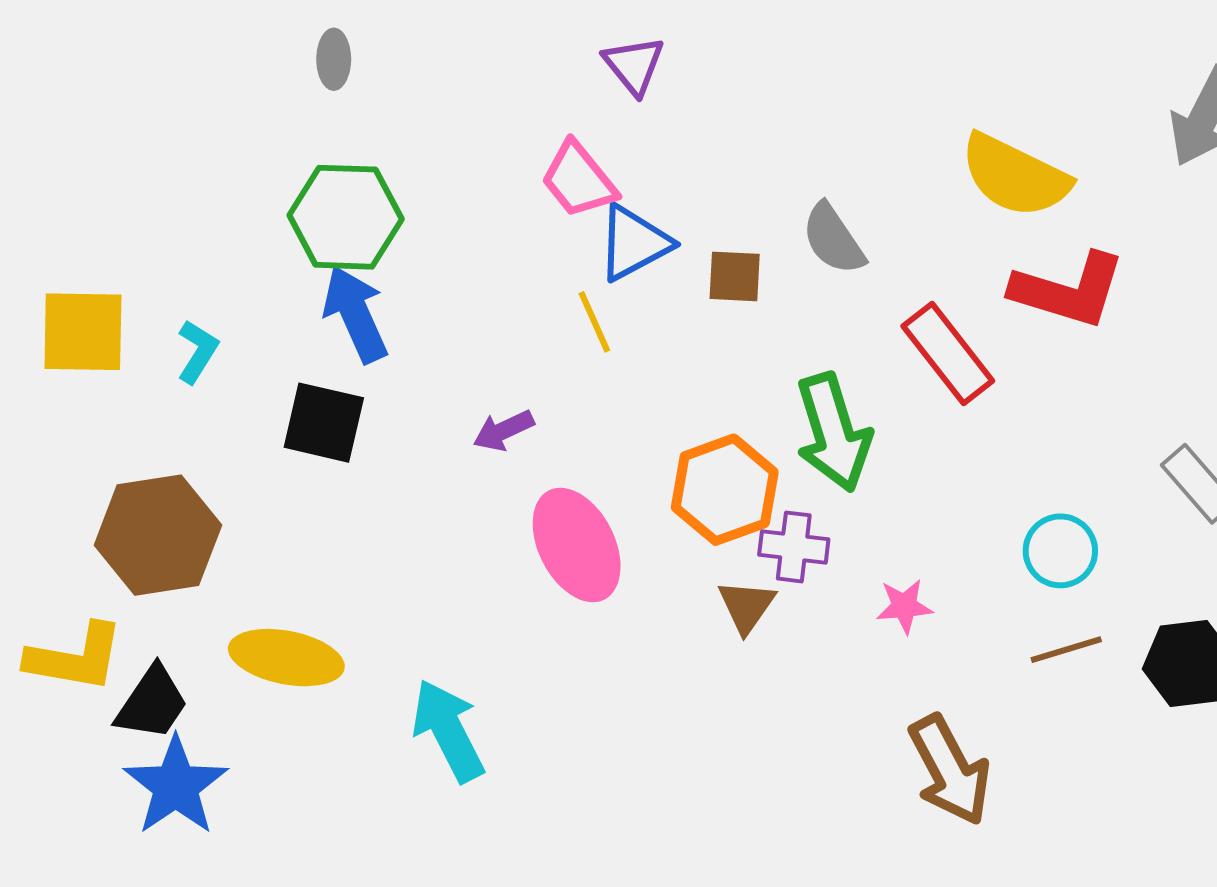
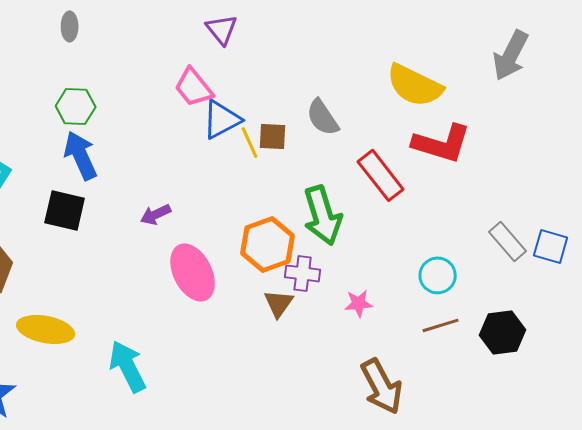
green hexagon: (346, 217) -> (76, 106), size x0.7
yellow line: (594, 322) -> (250, 142), moved

